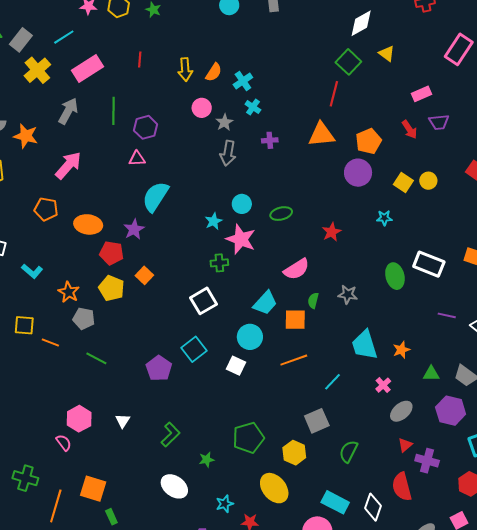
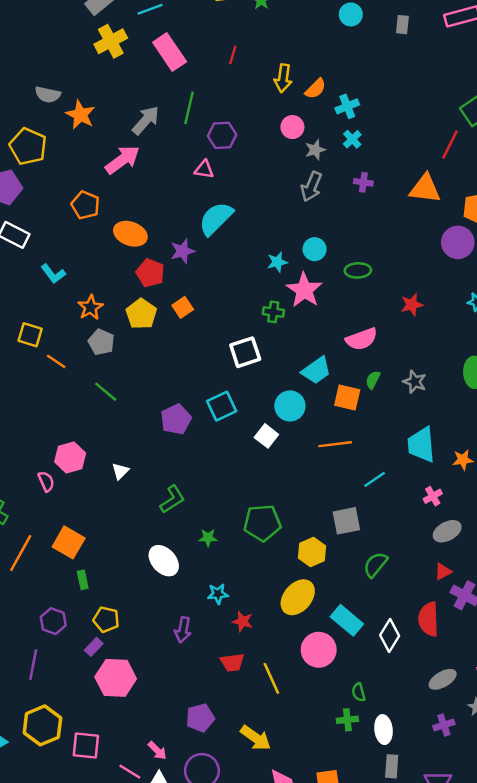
pink rectangle: (87, 69) -> (170, 52), turned 76
gray arrow: (68, 111) -> (146, 120), moved
yellow ellipse: (274, 488) -> (298, 597), moved, turned 68

